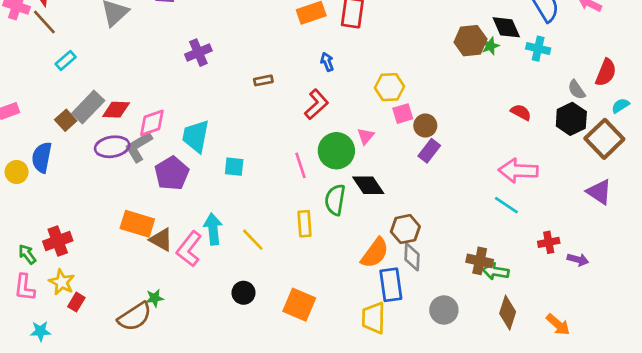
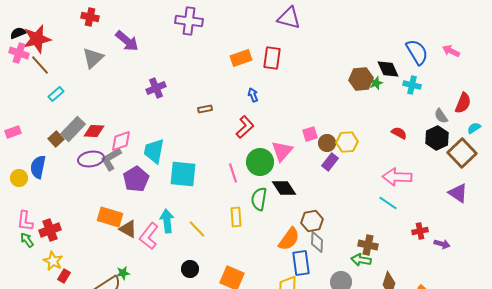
yellow hexagon: (389, 87) -> (347, 142), moved
pink triangle: (366, 136) -> (282, 151), size x1.6
cyan square: (234, 167) -> (183, 174), size x1.8
green arrow: (496, 272) -> (361, 260), moved
pink L-shape: (25, 287) -> (25, 221), moved

